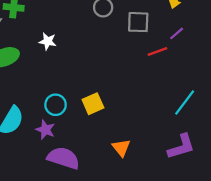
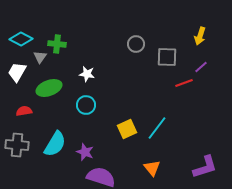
cyan line: (185, 103) -> (157, 128), moved
cyan circle: (56, 105) -> (86, 105), moved

